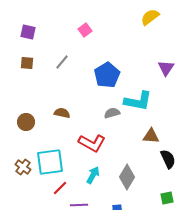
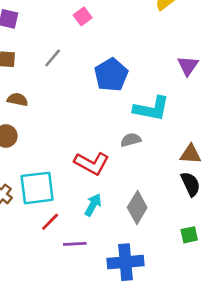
brown semicircle: (62, 113) -> (18, 100), moved
gray semicircle: (112, 113) -> (131, 140), moved
brown triangle: (151, 136) -> (191, 154), moved

